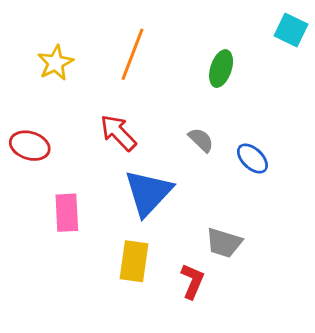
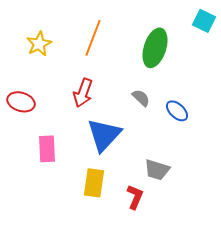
green ellipse: (221, 69) -> (155, 48), size x1.5
red arrow: (118, 133) -> (83, 93), turned -116

